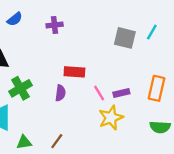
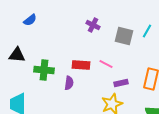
purple cross: (55, 25) -> (93, 25), moved, turned 32
green cross: (21, 88) -> (44, 70), moved, turned 36
pink line: (99, 93) -> (106, 64), moved, turned -32

